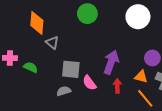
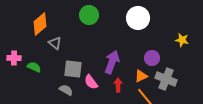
orange diamond: (37, 23) -> (40, 24), turned 45
orange triangle: (141, 77) -> (141, 76), turned -40
gray semicircle: (64, 91) -> (66, 90), turned 48

